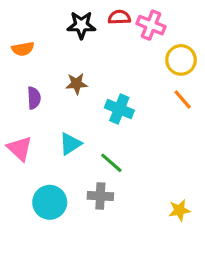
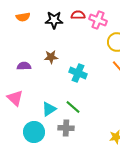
orange semicircle: (23, 49) -> (23, 17), moved
purple semicircle: (34, 98) -> (24, 66), turned -88
cyan triangle: (70, 144) -> (49, 109), moved

